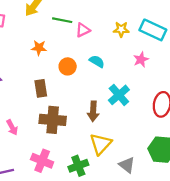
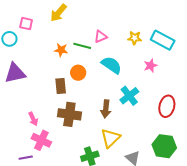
green line: (62, 20) -> (82, 46), moved
cyan semicircle: (97, 61) -> (111, 65), size x1.5
orange circle: (68, 66) -> (78, 73), moved
pink cross: (42, 161) -> (41, 140), moved

